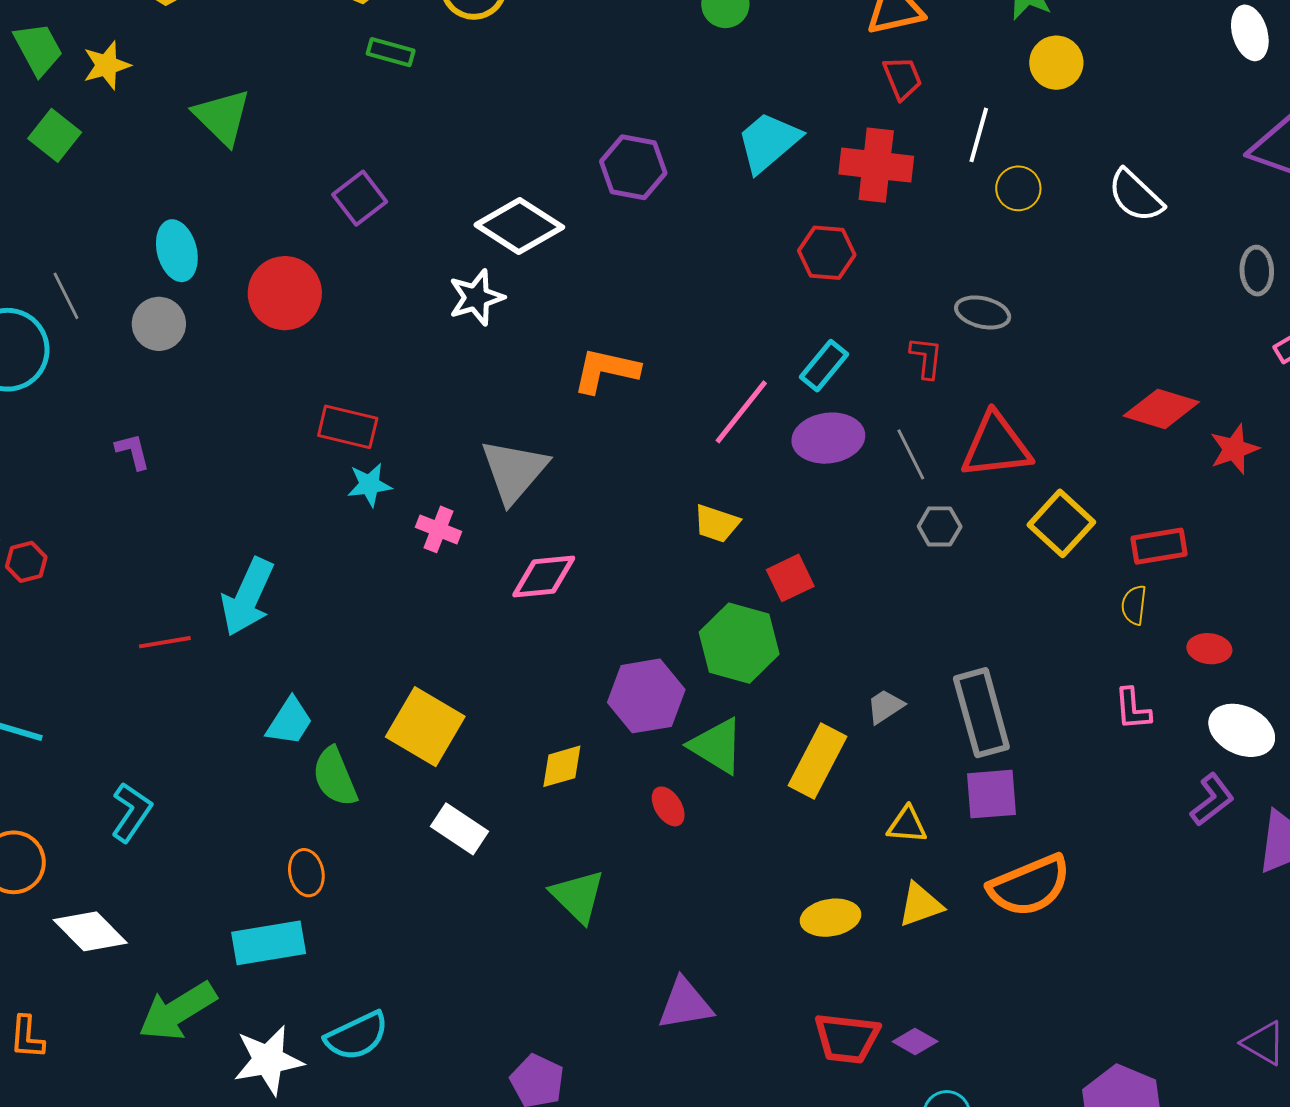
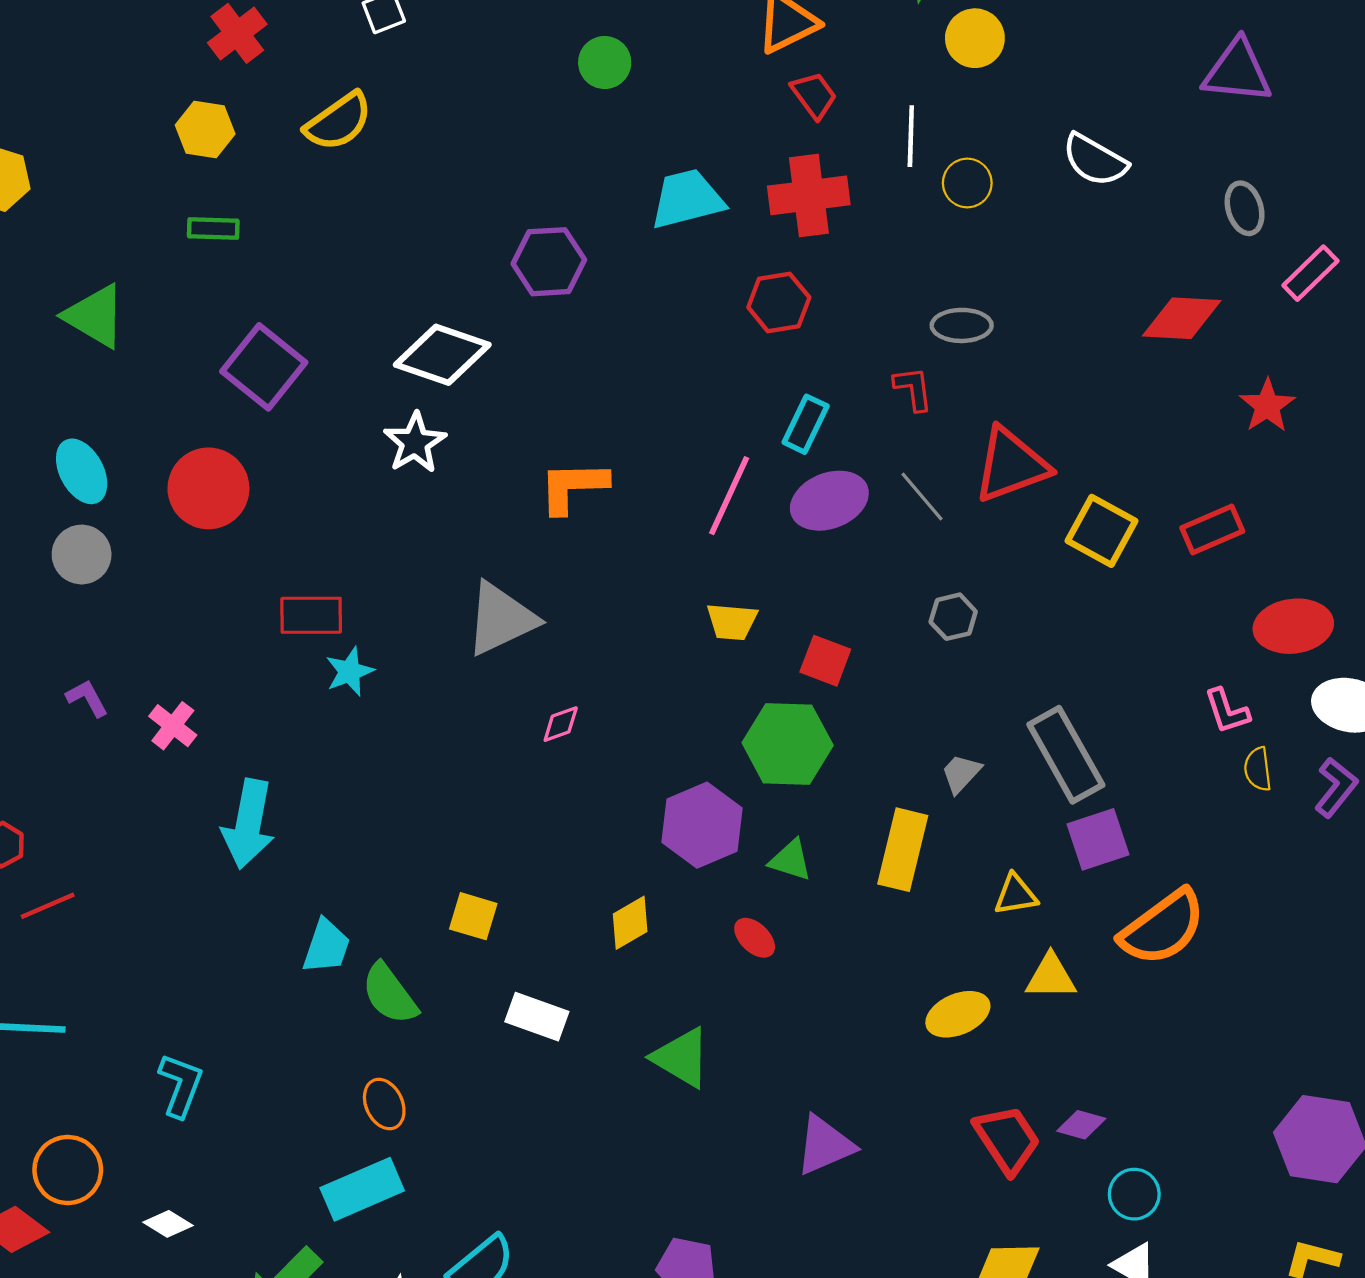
green rectangle: (391, 52) -> (213, 229), moved
cyan trapezoid: (768, 142) -> (687, 199), turned 40
purple square: (360, 198) -> (264, 367), size x1.4
red diamond: (1161, 409) -> (1182, 318), moved
gray triangle: (514, 471) -> (501, 619), turned 38
gray hexagon: (940, 526) -> (953, 617), moved
pink cross: (439, 529) -> (173, 726), moved, turned 30
pink diamond: (544, 576) -> (561, 724), size x0.6
red square: (790, 578) -> (825, 661), turned -30
yellow semicircle: (1134, 605) -> (1258, 769), moved
red line: (165, 642) -> (48, 906), moved
red ellipse: (1209, 649) -> (1293, 626), size x1.6
yellow square: (425, 727) -> (473, 916), size x0.6
green triangle: (717, 746) -> (791, 860), size x0.7
yellow triangle: (920, 905) -> (1051, 977), turned 33
white diamond: (90, 931) -> (168, 1224), size x0.6
red trapezoid: (847, 1038) -> (1007, 1139), turned -116

